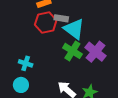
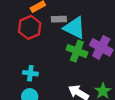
red hexagon: (46, 22) -> (30, 27), moved

